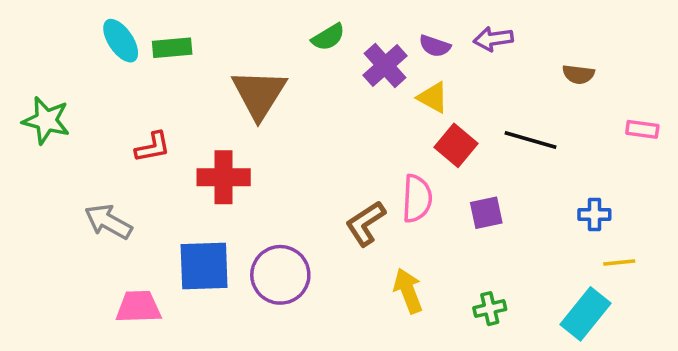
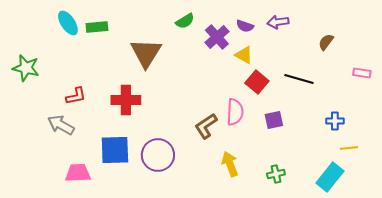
brown semicircle: (578, 74) -> (326, 42), turned 120
red L-shape: (153, 147) -> (76, 96), moved

